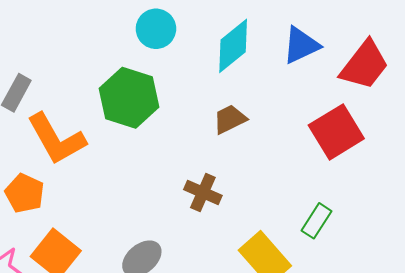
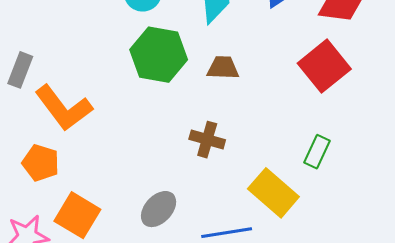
green hexagon: (129, 98) -> (159, 55), moved
brown trapezoid: (230, 119) -> (223, 68), turned 36

